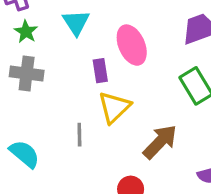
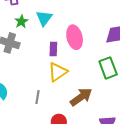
green star: (26, 32) -> (21, 22), moved
gray line: (79, 135) -> (37, 97), moved

